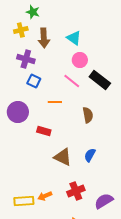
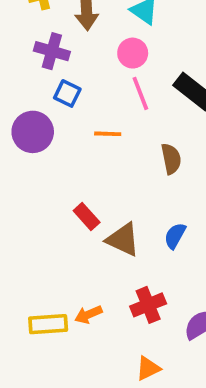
pink circle: (80, 60) -> (133, 53), moved
pink line: (72, 81) -> (140, 93), turned 30
purple circle: (18, 112) -> (33, 132), moved
red rectangle: (44, 131) -> (87, 216), moved, turned 32

